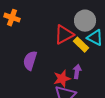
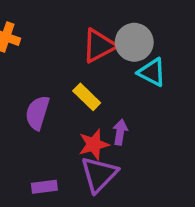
red triangle: (64, 35) -> (99, 46), moved
yellow rectangle: (81, 45) -> (87, 97), moved

